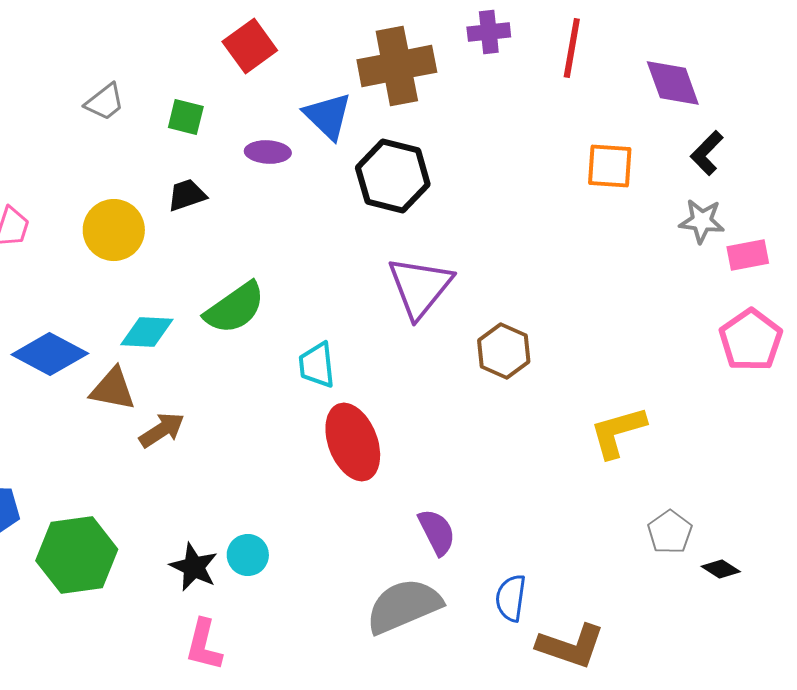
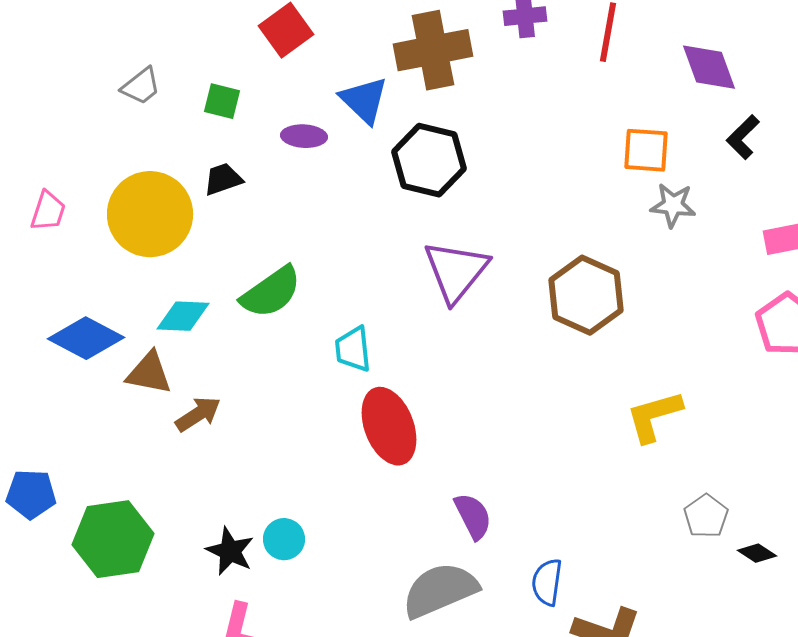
gray star: (702, 221) -> (673, 205), moved
yellow circle: (114, 230) -> (150, 214), size x1.4
brown hexagon: (504, 351) -> (586, 295), moved, size x1.4

